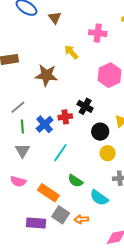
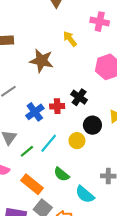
green line: (22, 127) -> (27, 151), moved, turned 48
yellow circle: (108, 153) -> (77, 141), moved

